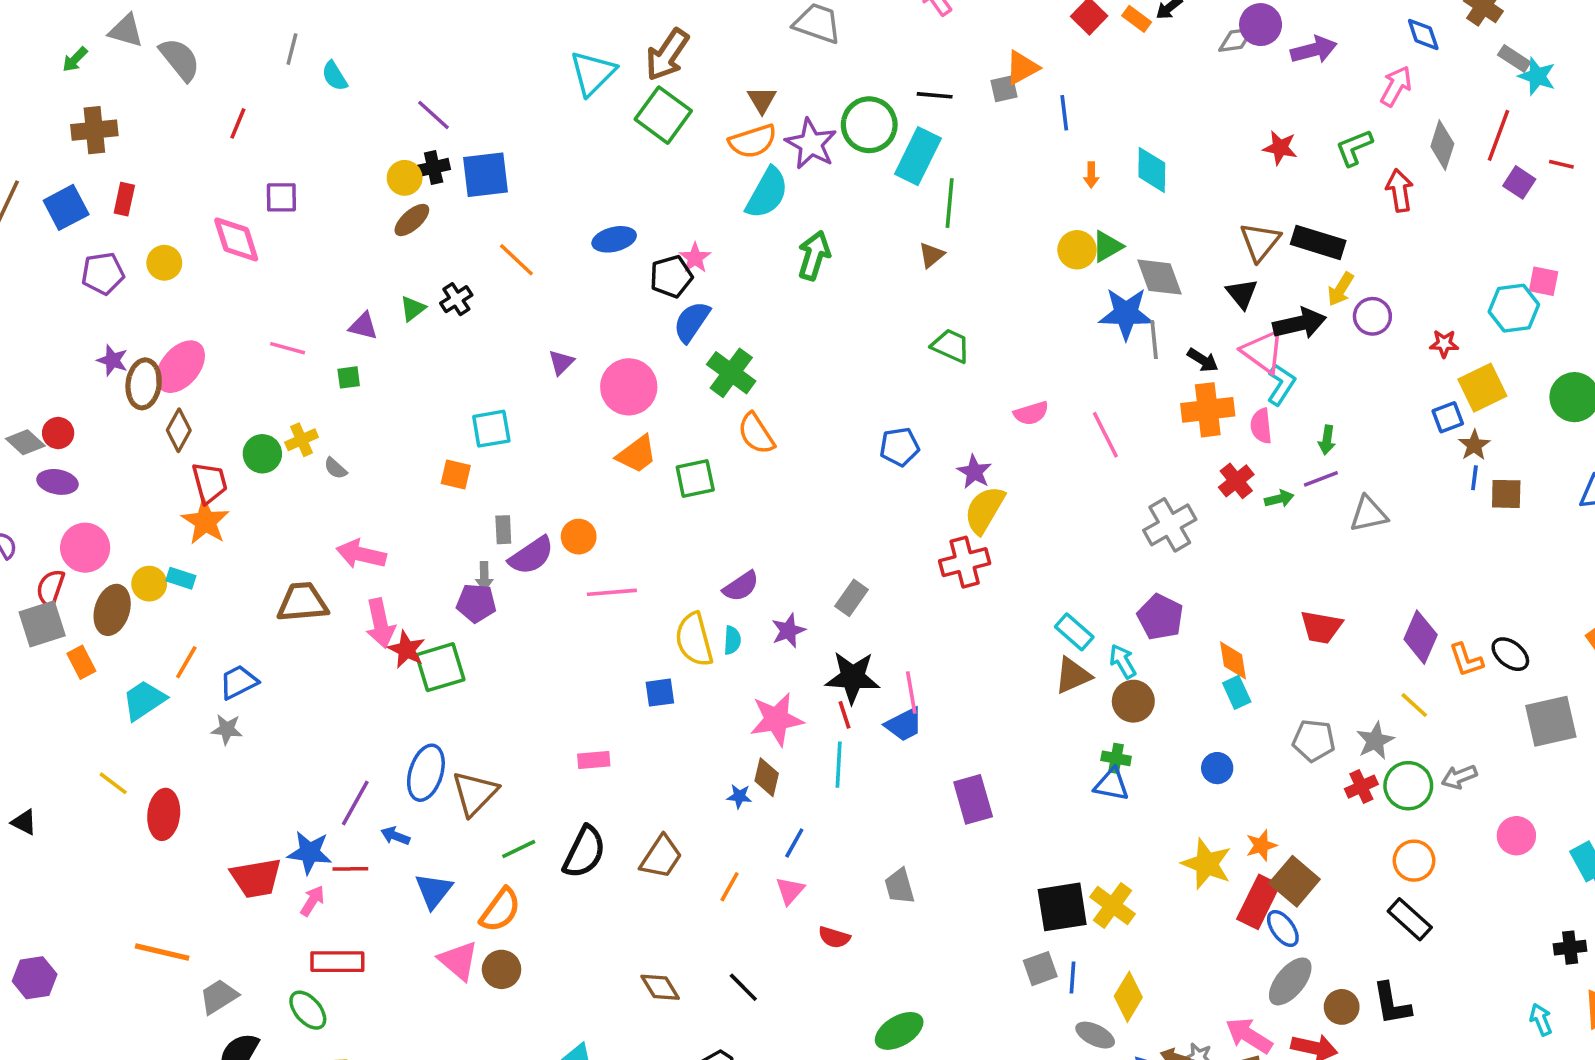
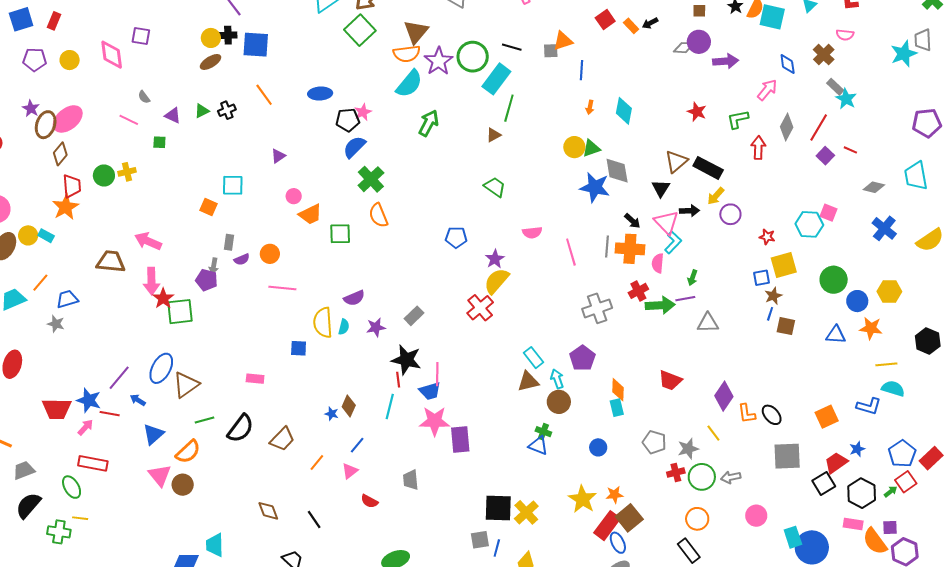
brown triangle: (762, 100) -> (416, 32), size x1.5
black arrow: (1300, 323) -> (689, 211), size x0.7
gray line: (1154, 340) -> (607, 247), moved
pink circle: (629, 387) -> (294, 196), moved, size x0.5
gray semicircle: (335, 468) -> (144, 97), moved
green arrow: (1279, 499) -> (660, 305), size x1.8
purple semicircle: (531, 556) -> (242, 259), size x0.6
red cross: (965, 562) -> (480, 308), turned -36
pink star: (777, 719) -> (435, 421), moved

